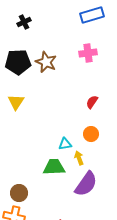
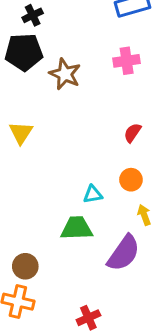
black pentagon: (18, 62) -> (24, 52), moved
yellow arrow: (79, 158) -> (144, 215), moved

